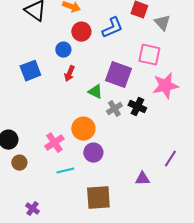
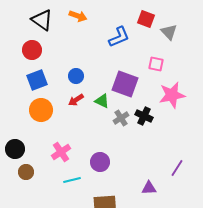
red circle: (81, 32) -> (32, 50), moved
blue circle: (63, 50) -> (76, 76), moved
pink square: (149, 55) -> (156, 64), size x0.7
red arrow: (69, 74) -> (76, 100), moved, turned 35
orange circle: (83, 129) -> (41, 110), moved

